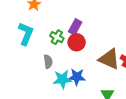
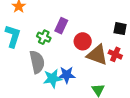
red circle: (77, 42) -> (83, 41), moved
gray semicircle: (48, 62) -> (37, 62), size x1.6

